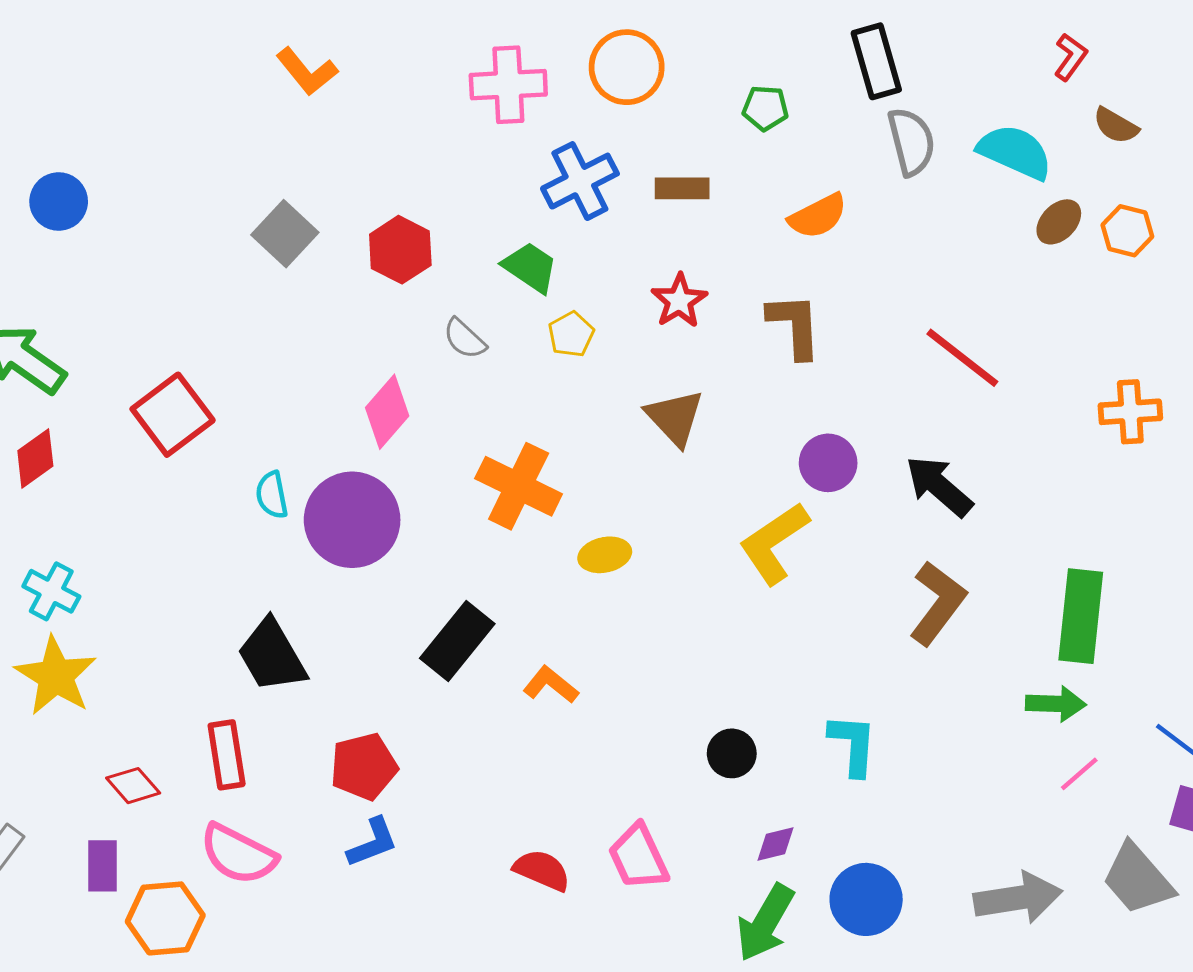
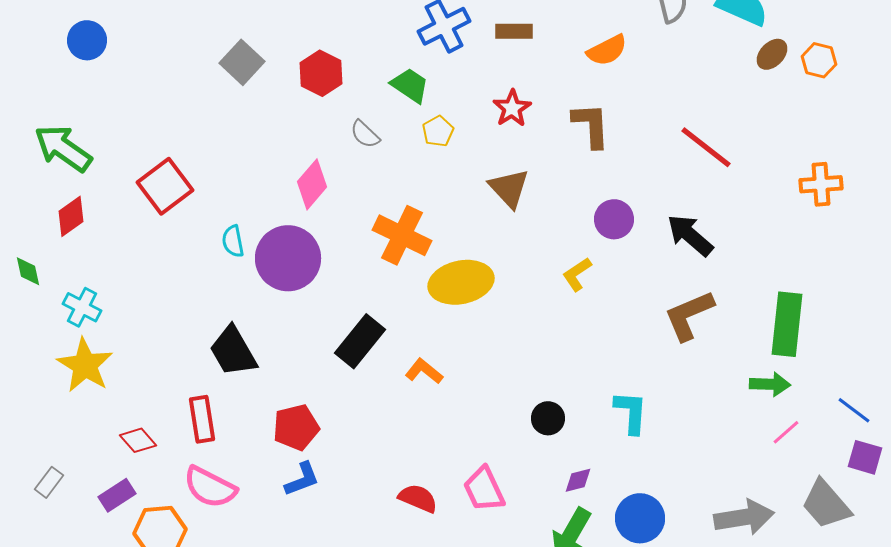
yellow L-shape: (774, 543) -> (577, 274), size x0.6
yellow ellipse: (605, 555) -> (461, 282), size x1.8
brown L-shape: (938, 603) -> (689, 315), turned -150
purple rectangle: (102, 866) -> (117, 495), turned 57

